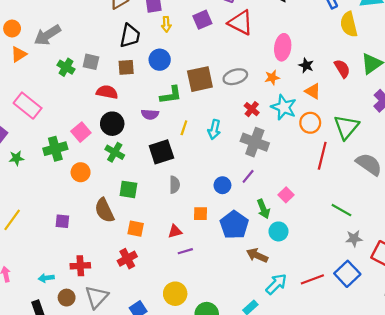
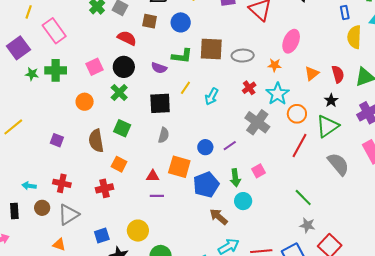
black star: (306, 65) -> (331, 100), moved
orange triangle: (313, 91) -> (312, 73), moved, turned 35
gray cross: (255, 142) -> (257, 122), moved
green cross: (55, 149) -> (56, 70), moved
orange square: (201, 214) -> (179, 167), size x1.6

